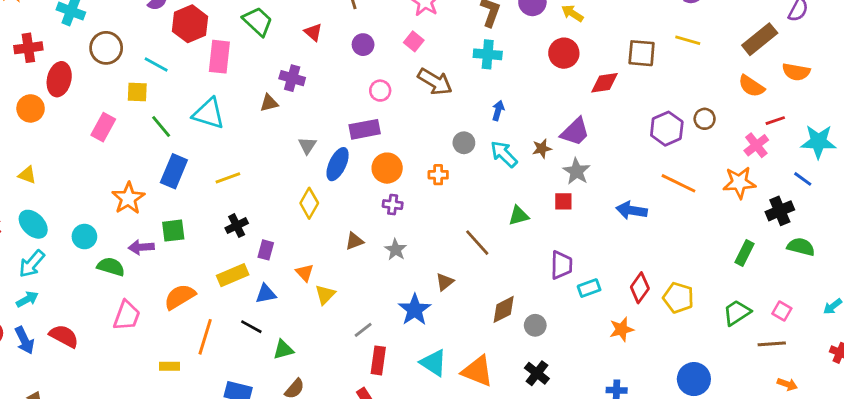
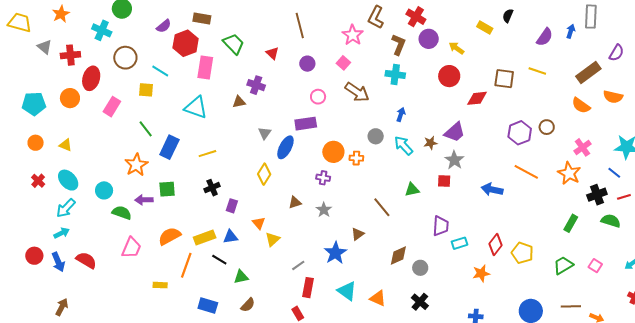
red line: (775, 121) -> (624, 197), moved
green line: (161, 126) -> (146, 129), moved
pink rectangle: (103, 127) -> (112, 107), moved
orange circle: (387, 168) -> (333, 152), moved
orange star: (739, 183) -> (569, 173), turned 30
yellow rectangle: (233, 275) -> (205, 238), moved
brown line: (772, 344) -> (571, 306), moved
orange triangle: (478, 371) -> (378, 298), size x0.7

